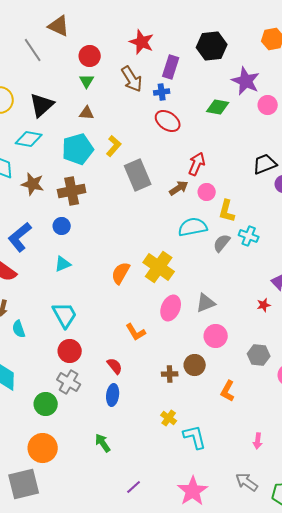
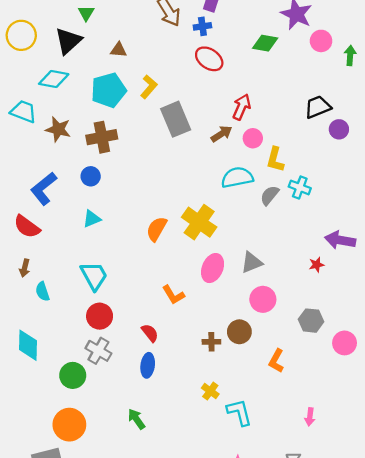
green triangle: (87, 81) -> (86, 13), moved

